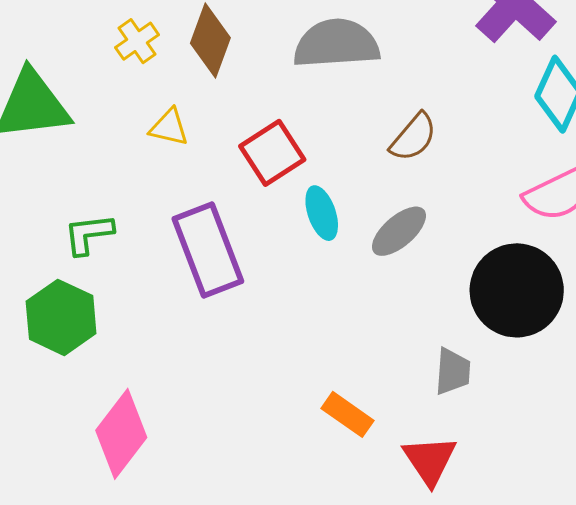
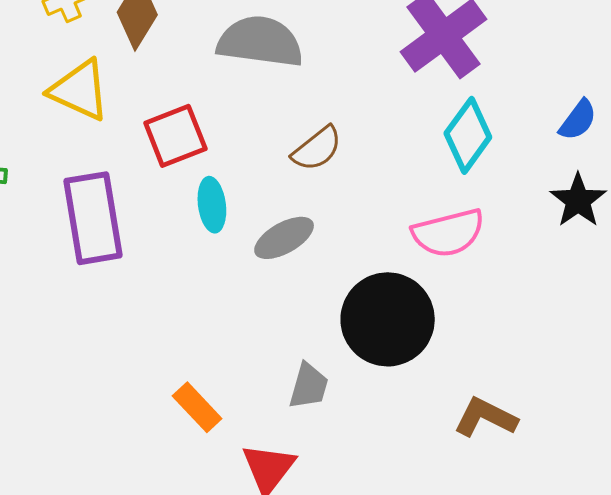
yellow triangle: (169, 127) -> (79, 90), size x1.6

